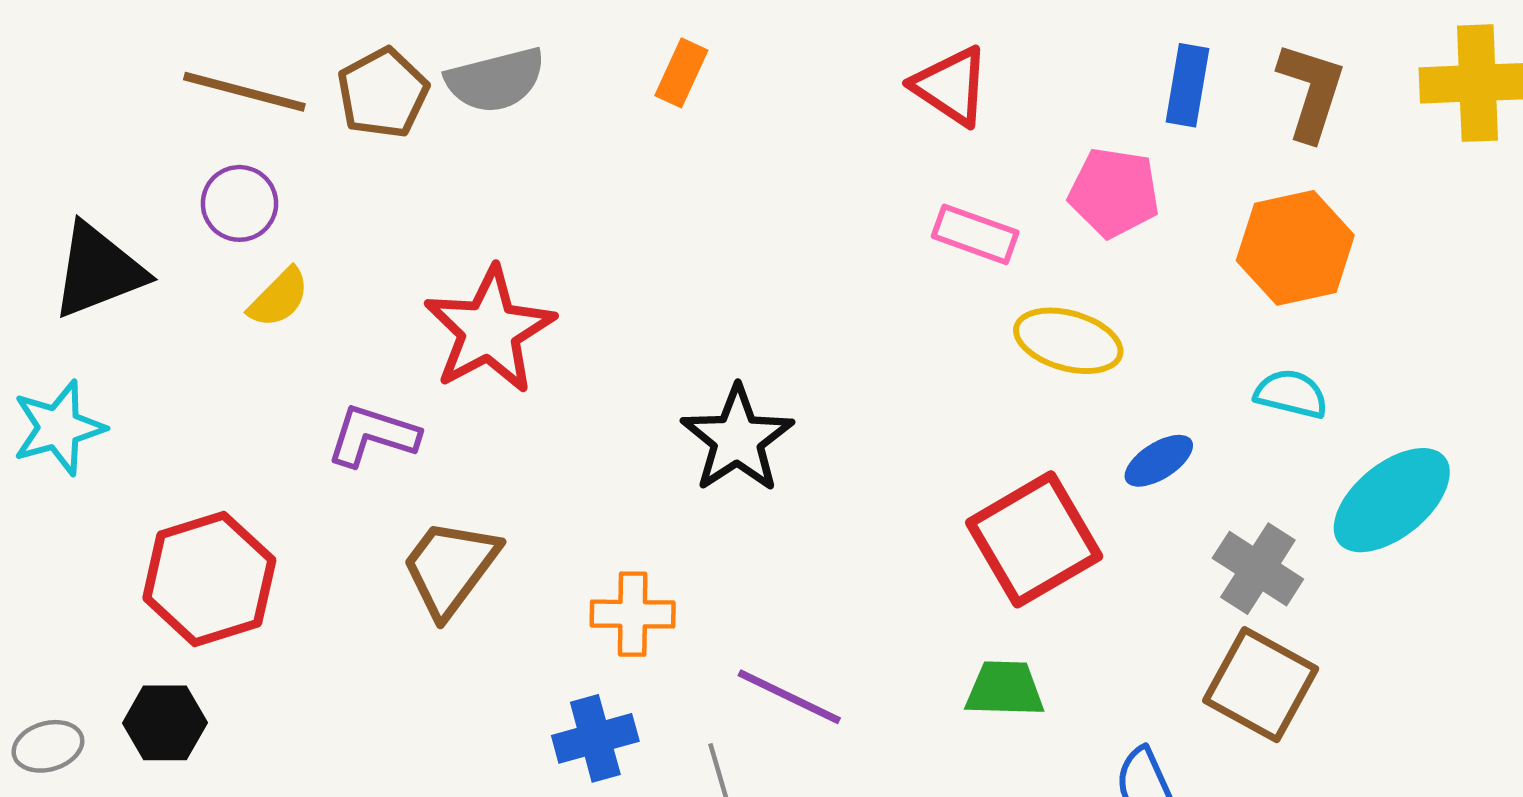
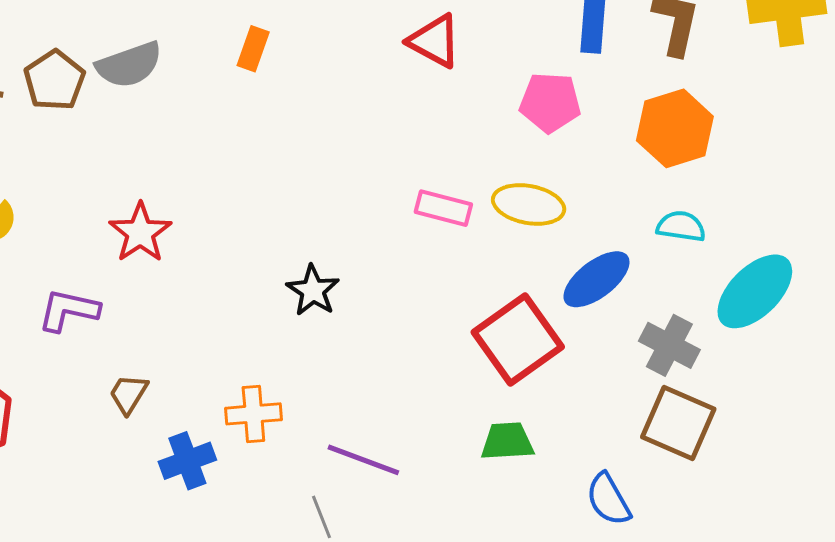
pink rectangle: (975, 234) -> (443, 208), moved
red star: (489, 330) -> (140, 233), size x0.7
black star: (737, 439) -> (313, 290), size x0.7
blue ellipse: (1159, 461) -> (596, 279), size x1.5
brown trapezoid: (450, 568) -> (128, 394), size x0.6
blue cross: (595, 738) -> (187, 461), moved

